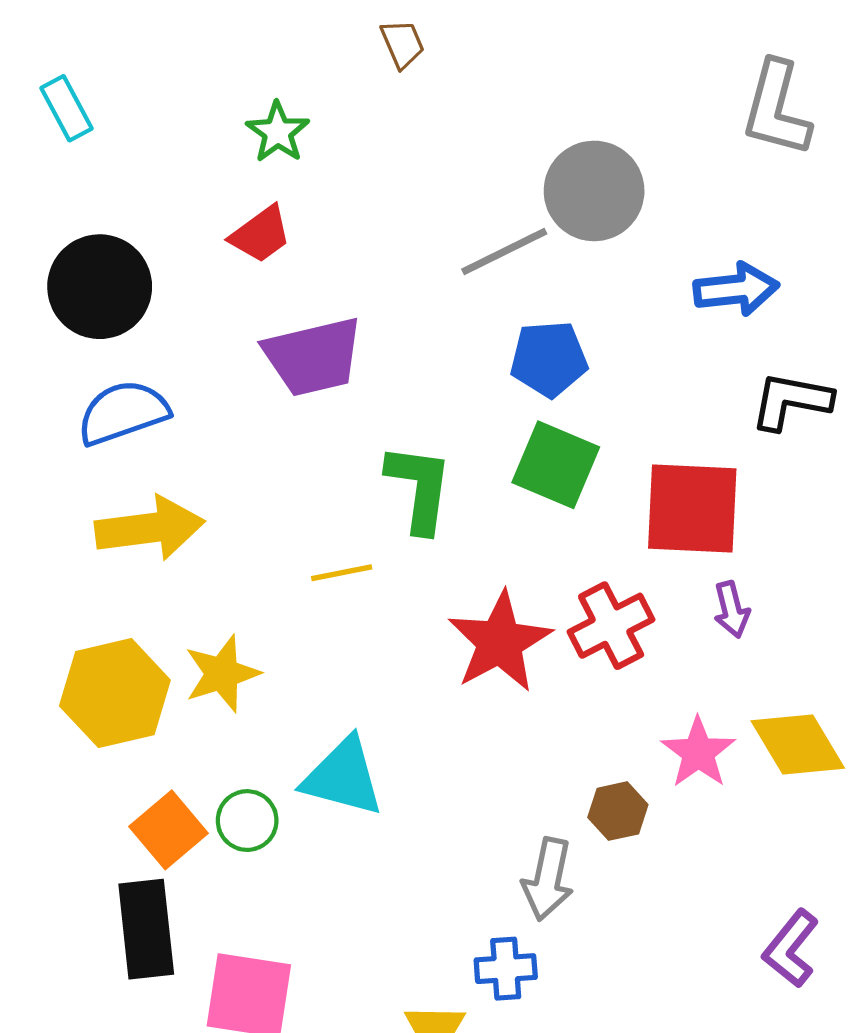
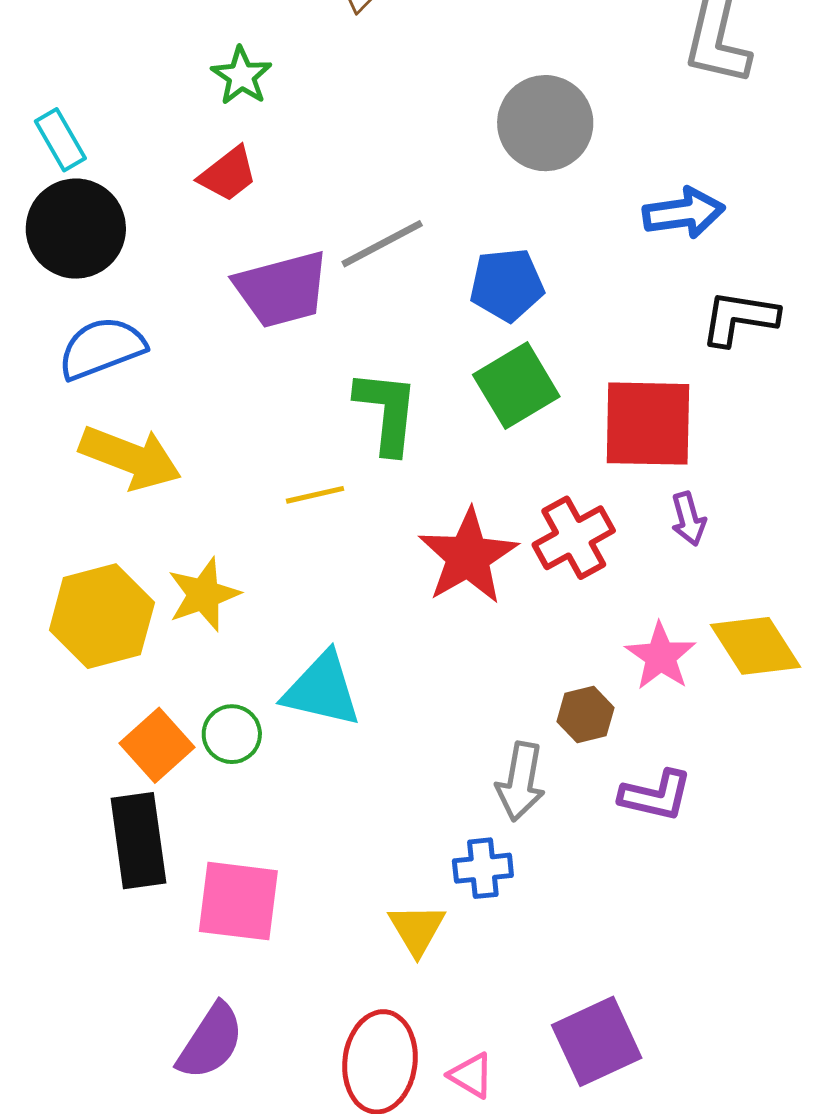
cyan rectangle: (67, 108) -> (60, 140), moved
gray line: (504, 251) -> (382, 244), moved
green square: (556, 465) -> (516, 386), turned 38
yellow arrow: (150, 528) -> (130, 458), turned 30
purple L-shape: (791, 949) -> (656, 795), moved, turned -114

